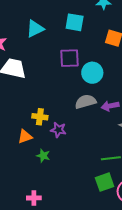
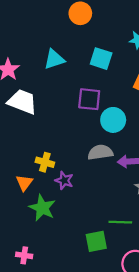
orange triangle: (25, 137) -> (24, 183), turned -42
green star: (43, 156) -> (42, 208), size x1.6
green square: (105, 182) -> (96, 241), moved

